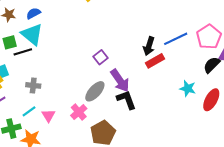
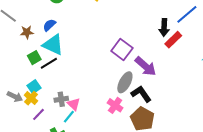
purple square: (100, 57) -> (122, 49), size x1.5
gray cross: (33, 85) -> (61, 99), moved
black L-shape: (126, 100) -> (141, 94), moved
pink triangle: (48, 116) -> (74, 104), moved

